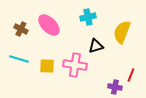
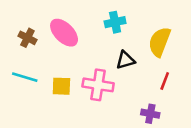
red line: (131, 75) -> (165, 81), moved

